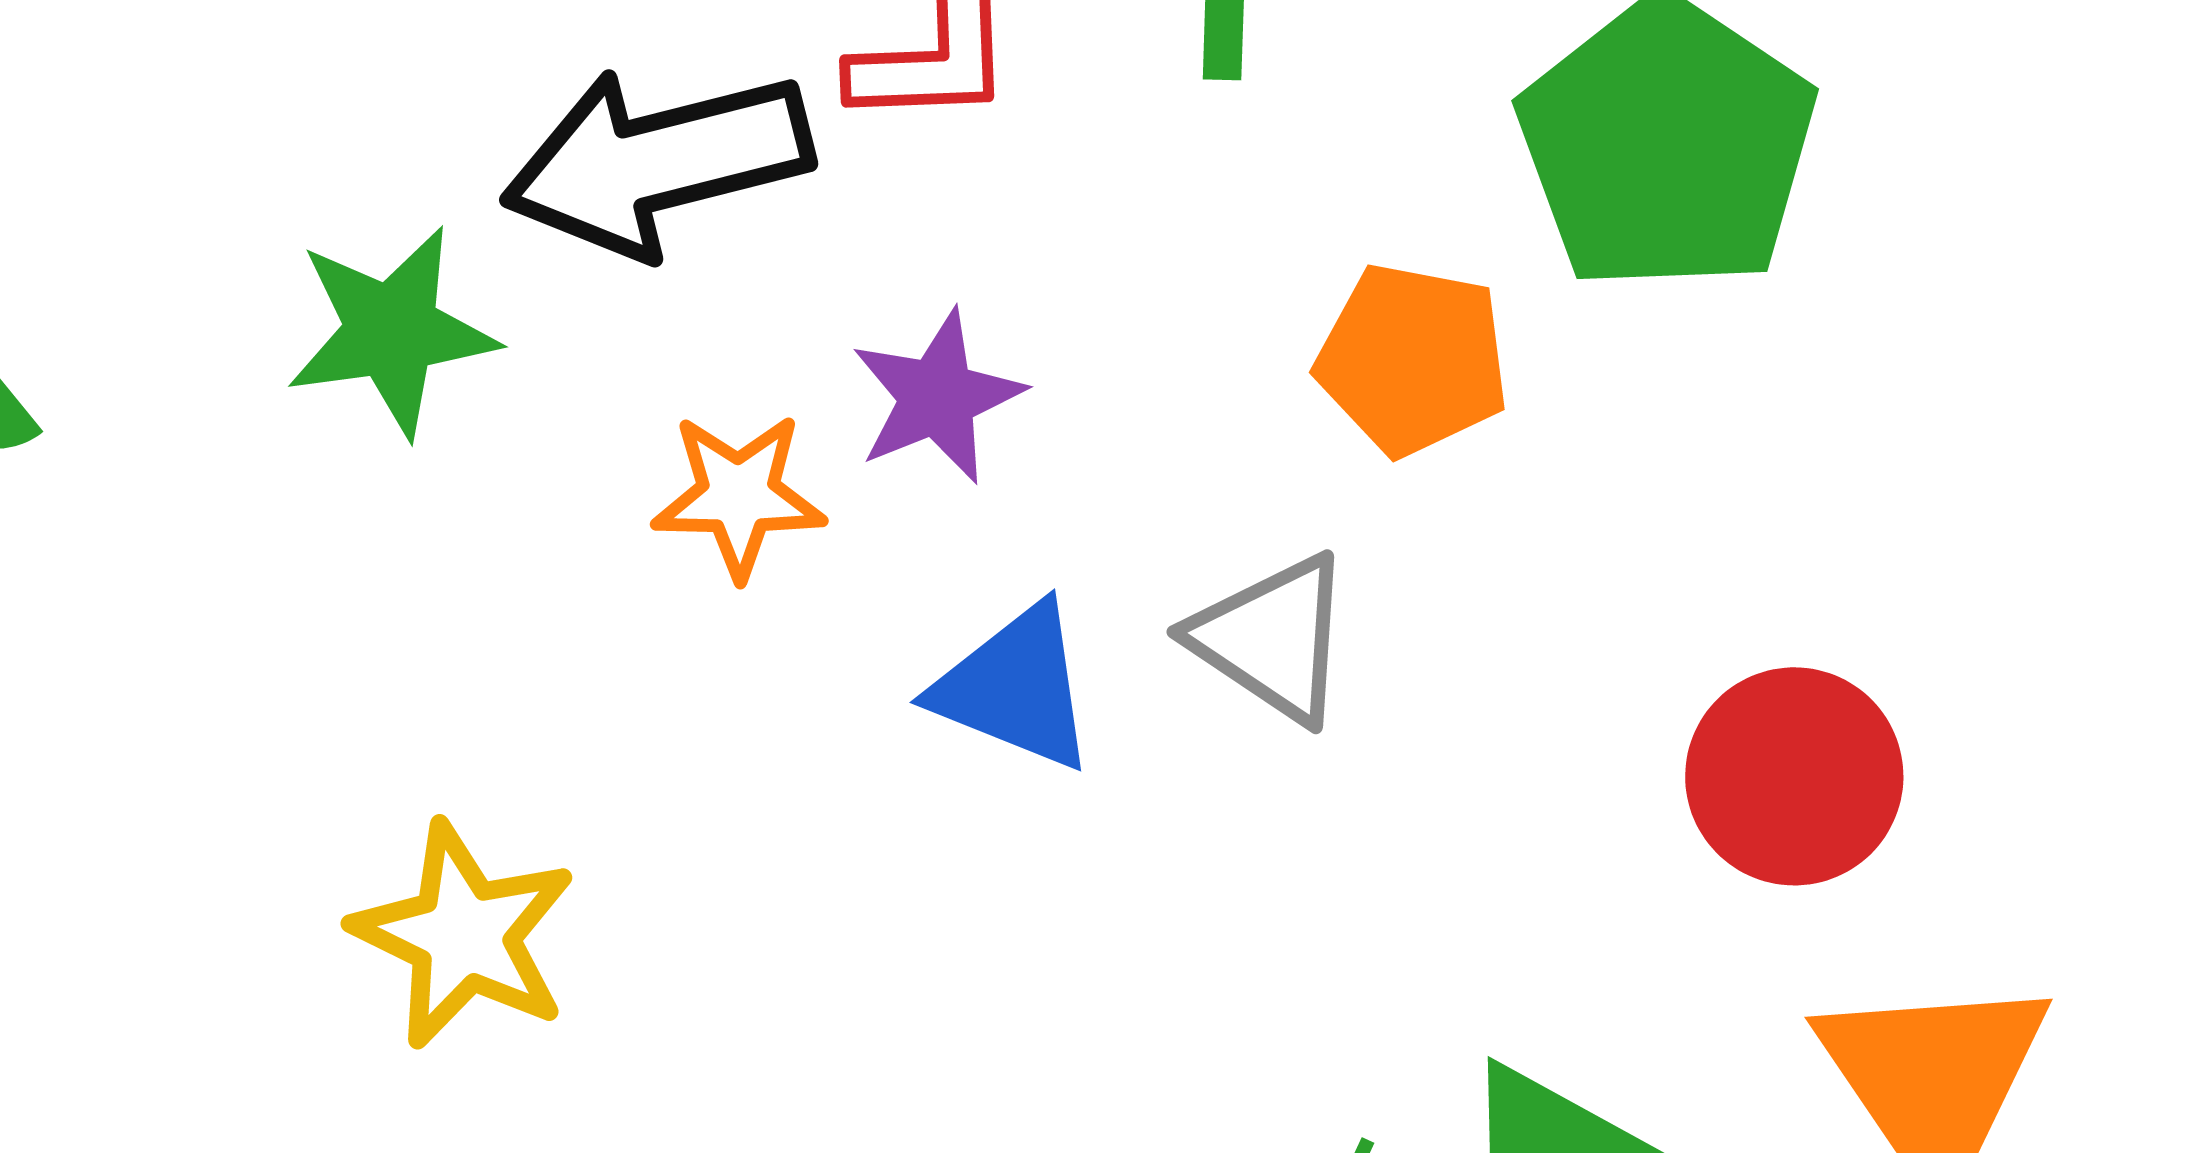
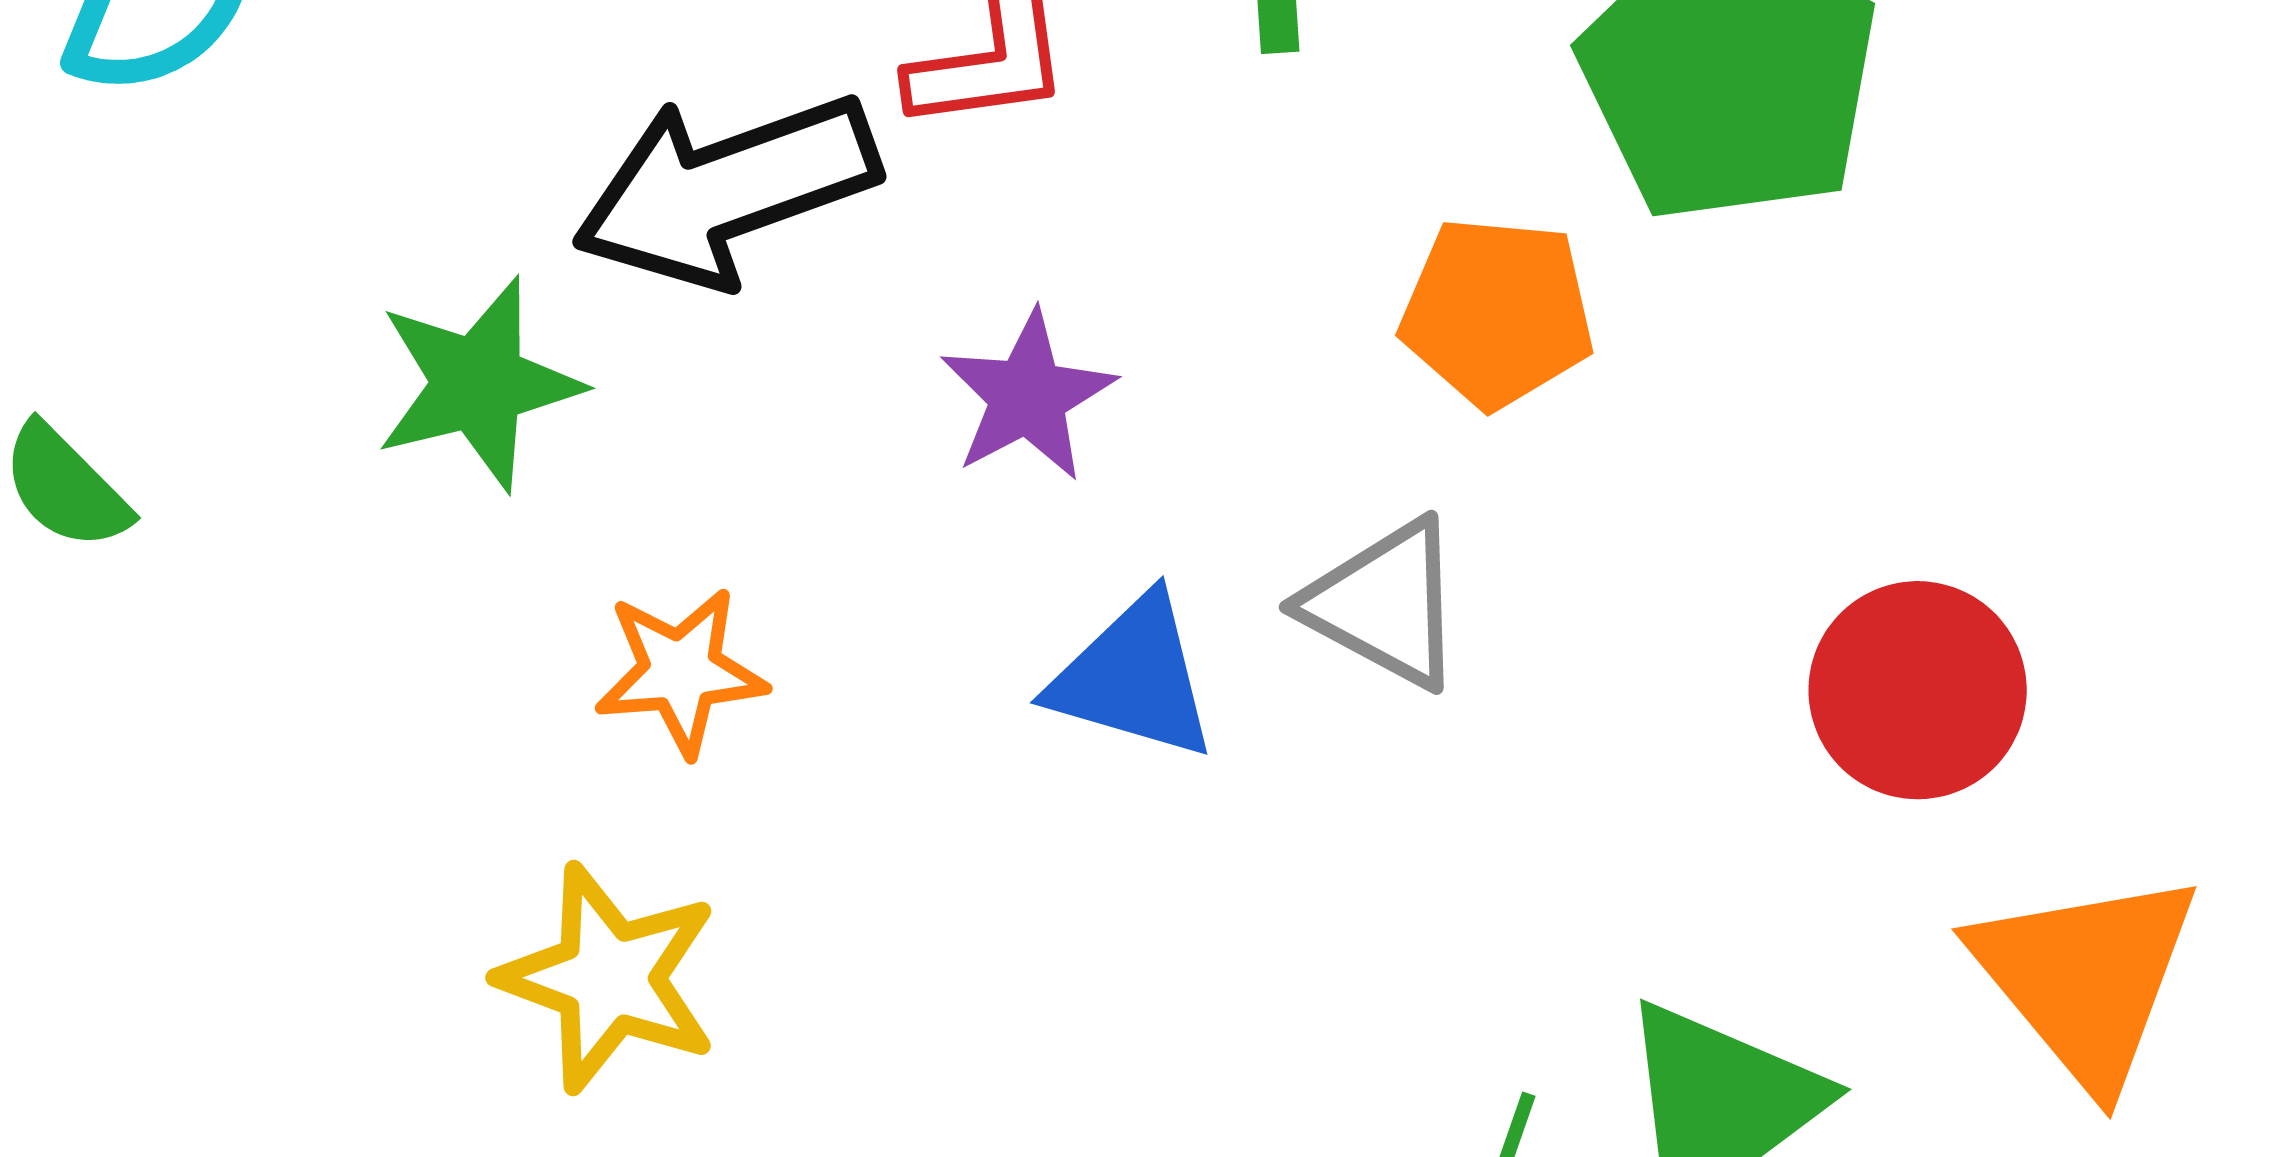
orange star: (739, 496) -> (681, 672), moved

